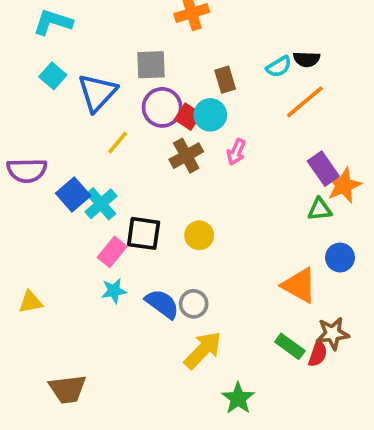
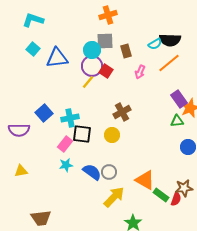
black semicircle: (307, 59) -> (170, 40), size x1.5
gray square: (151, 65) -> (105, 41), moved
blue triangle: (97, 93) -> (57, 58), turned 40
cyan circle: (210, 115) -> (92, 50), moved
yellow line: (118, 143) -> (88, 82), moved
pink arrow: (236, 152) -> (140, 72), moved
brown cross: (186, 156) -> (122, 112), moved
purple semicircle: (27, 170) -> (19, 130), moved
cyan cross: (101, 204) -> (70, 118), moved, turned 30
orange triangle: (299, 285) -> (145, 180), moved

